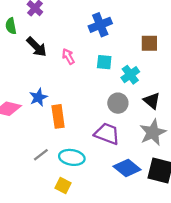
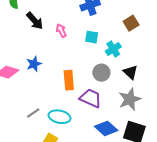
brown square: (149, 43) -> (131, 23), turned -35
orange rectangle: (58, 116) -> (69, 80), moved

